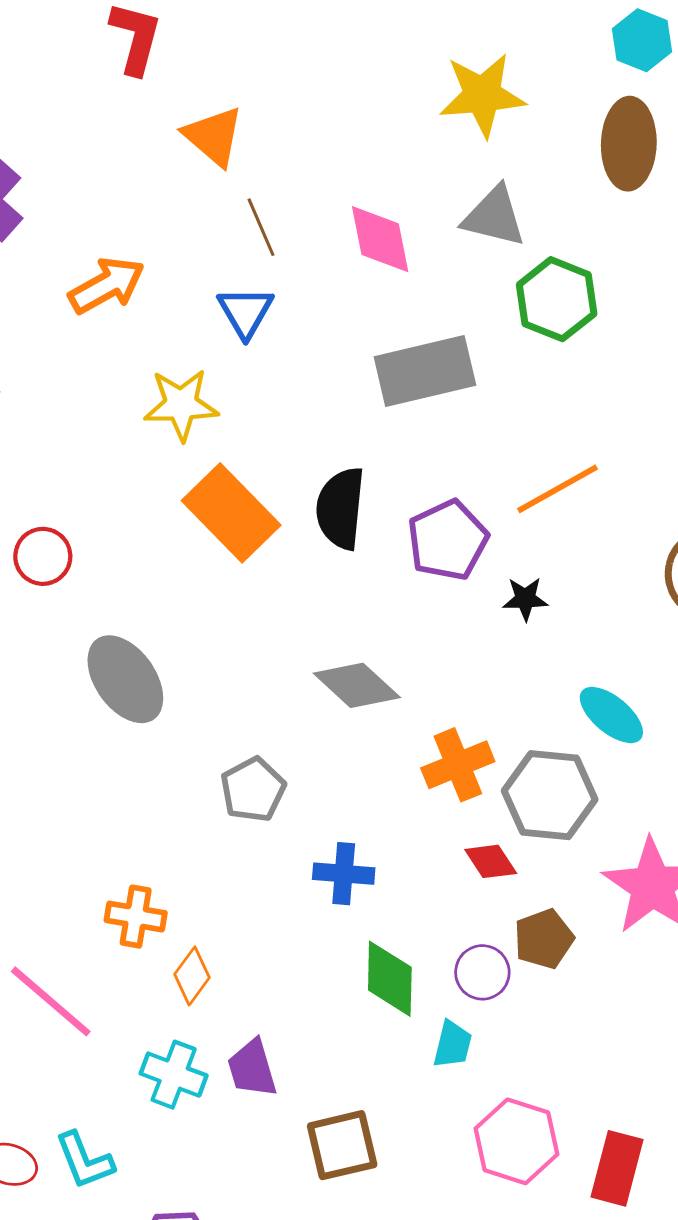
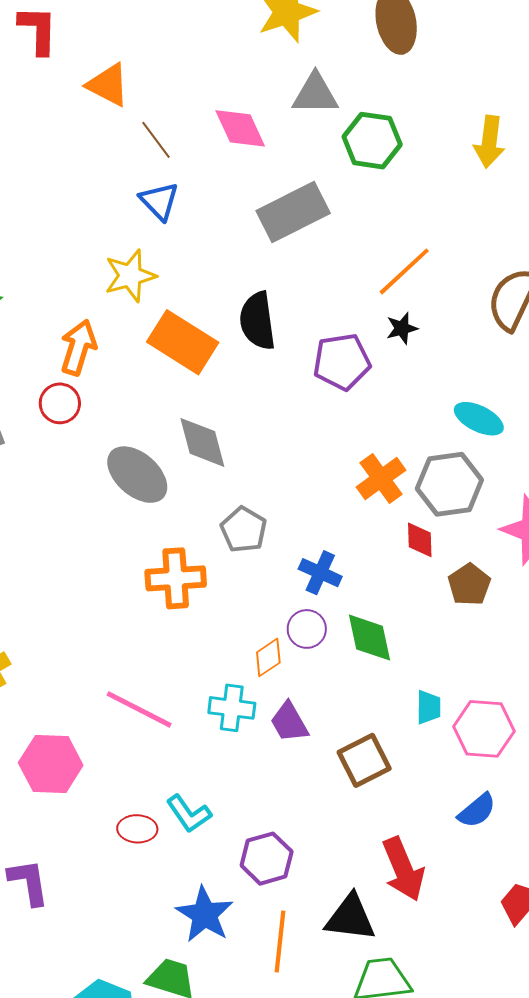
orange arrow: (107, 285) -> (78, 347), moved, turned -30
purple pentagon: (448, 540) -> (342, 362), moved, turned 30
black star: (525, 599) -> (402, 328), moved
gray diamond: (357, 685) -> (202, 442), moved, turned 46
red diamond: (491, 861) -> (420, 540), turned 45
blue cross: (344, 874) -> (320, 573), turned 33
orange cross: (136, 917) -> (176, 578), moved, size x1.4
purple circle: (482, 972) -> (307, 629), moved
orange diamond: (192, 976) -> (268, 657), moved, turned 33
cyan trapezoid: (453, 1044) -> (429, 707), moved
cyan cross: (174, 1075) -> (232, 708), moved

